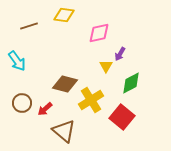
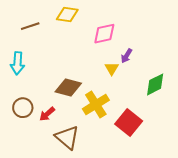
cyan arrow: (17, 61) -> (17, 63), turned 40
green diamond: (131, 83) -> (155, 84), moved

